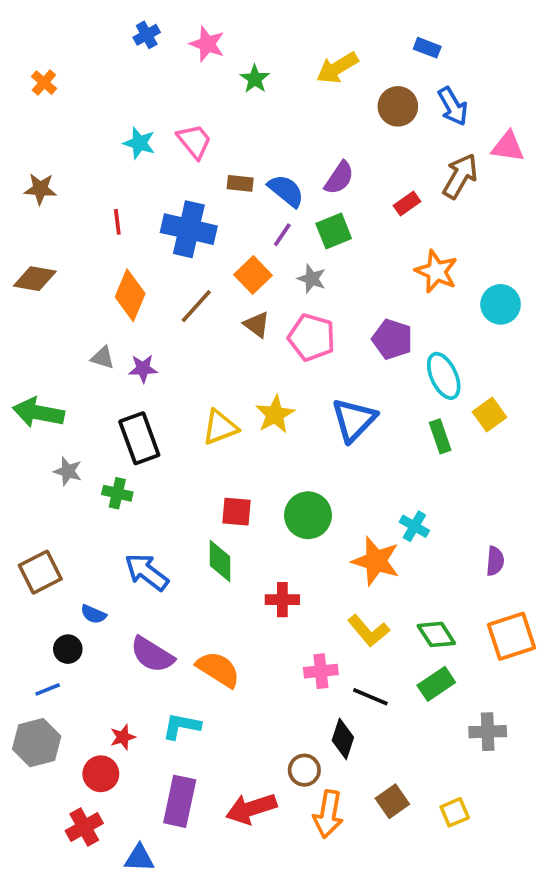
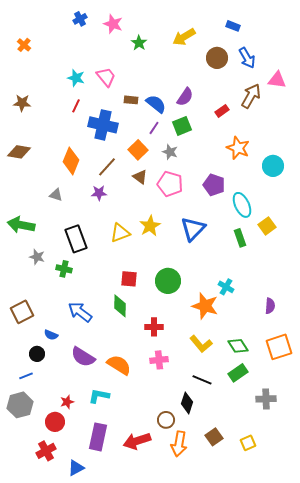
red line: (117, 222) -> (76, 106), moved, turned 32
purple star: (143, 369) -> (99, 193), moved
pink cross: (321, 671) -> (159, 360), moved
blue triangle: (139, 858) -> (76, 468), turned -30

